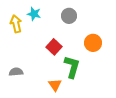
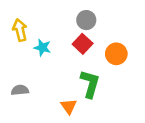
cyan star: (34, 14) -> (42, 48), moved
red square: (54, 47) -> (83, 44), moved

